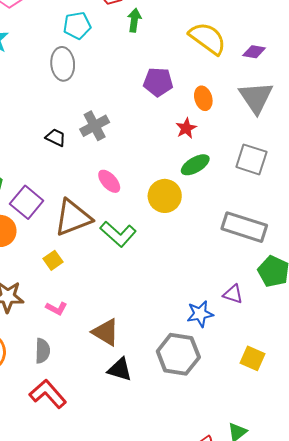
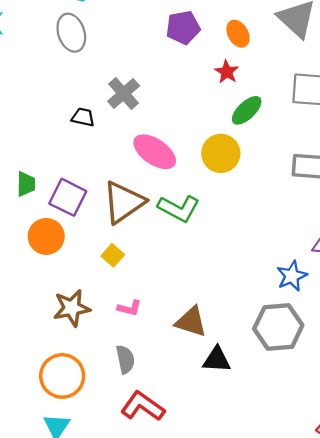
pink ellipse: (109, 181) -> (155, 152), size x1.5

